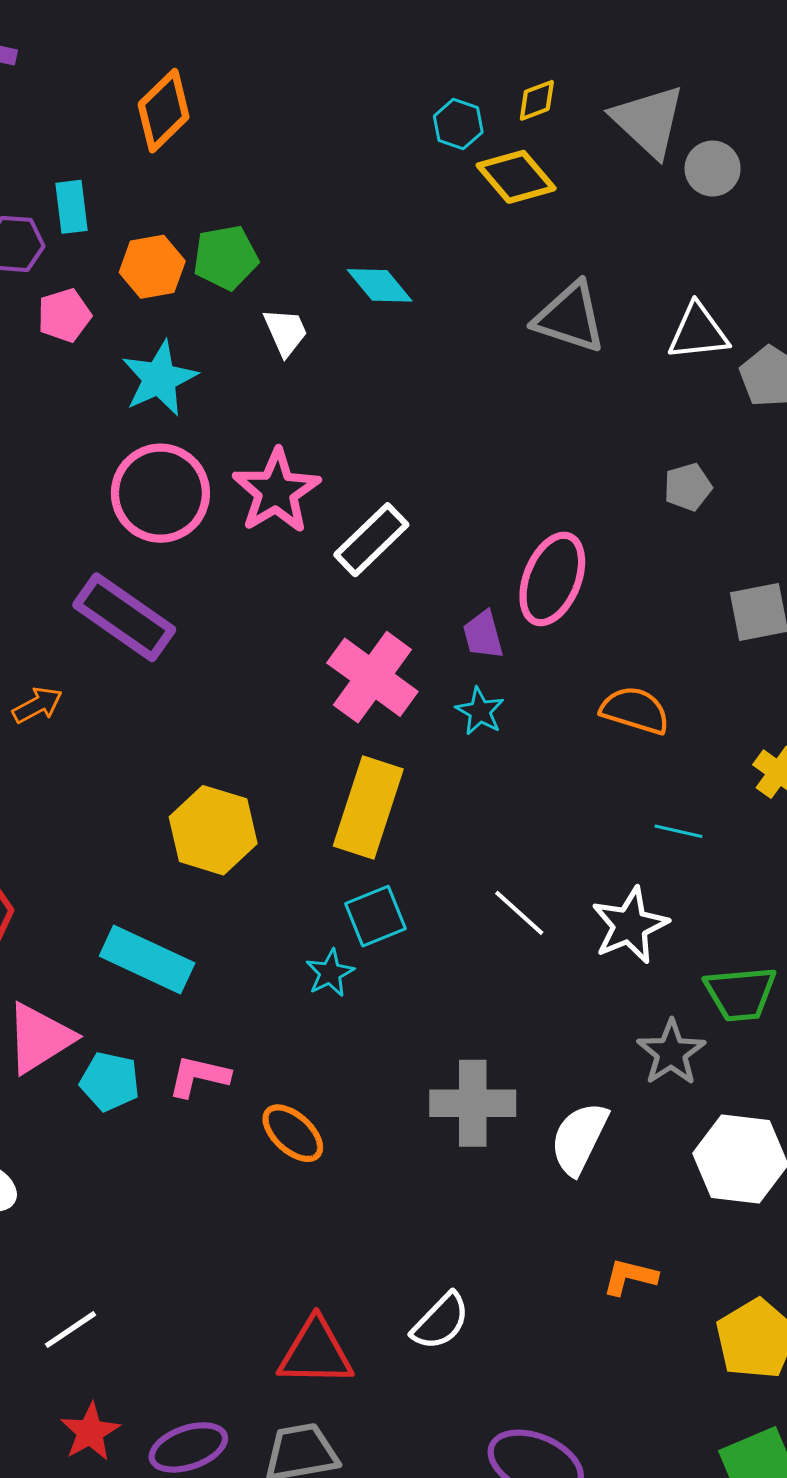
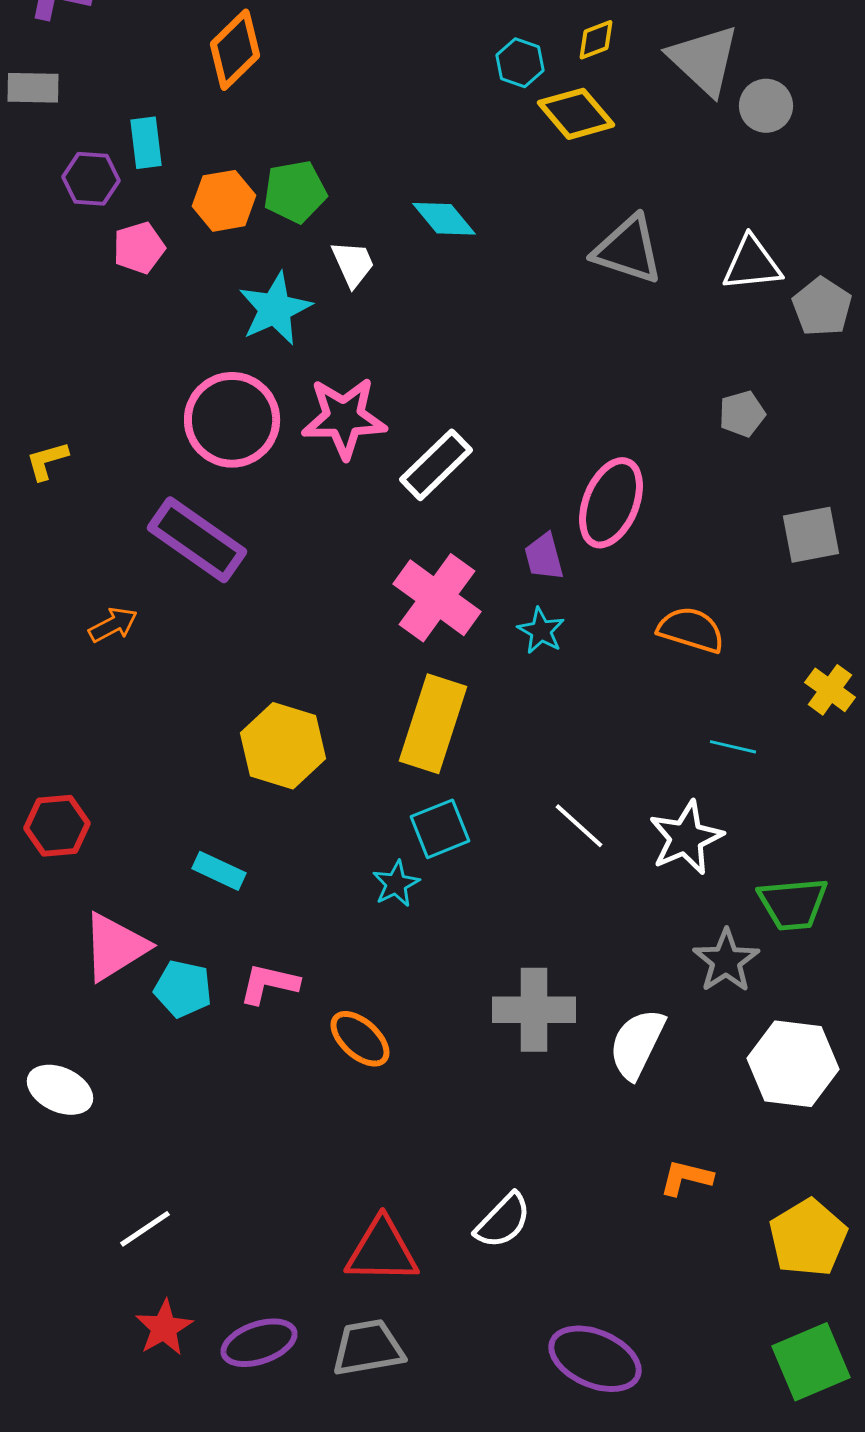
cyan star: (159, 378) -> (275, 309), moved
pink star: (276, 491) -> (344, 418), turned 30
cyan rectangle: (147, 959) -> (219, 871), size x0.6

